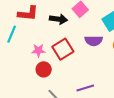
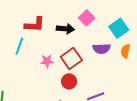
red circle: (44, 69) -> (69, 81), moved

